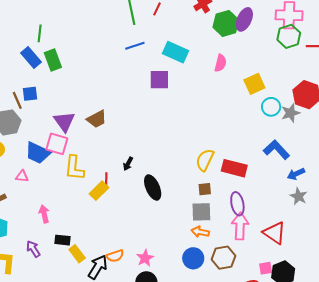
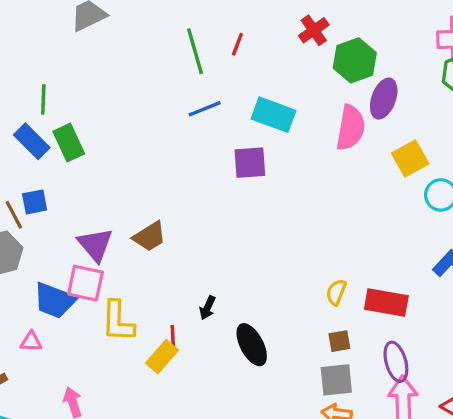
purple ellipse: (244, 19) -> (384, 99), moved
pink semicircle: (220, 63) -> (351, 128), size x1.5
yellow semicircle: (205, 160) -> (336, 292), size x0.7

